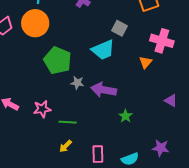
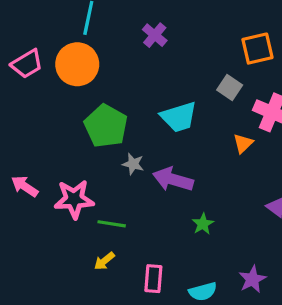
gray square: (119, 28) -> (230, 87), moved
pink star: (42, 109) -> (74, 199), size x1.4
purple star: (161, 148) -> (252, 279), turned 30

